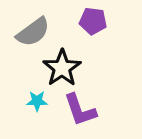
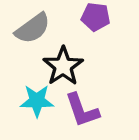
cyan star: (37, 101) -> (37, 101), size x1.5

